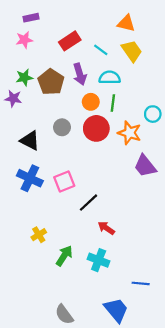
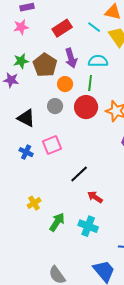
cyan line: (101, 50) -> (94, 27), moved
orange circle: (91, 102) -> (65, 84), moved
green line: (113, 103) -> (90, 83), moved
blue cross: (30, 178) -> (26, 152), size x0.6
pink square: (64, 182) -> (52, 145), moved

